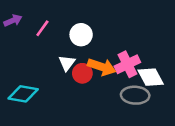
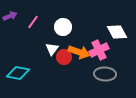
white diamond: (151, 77) -> (117, 32), moved

